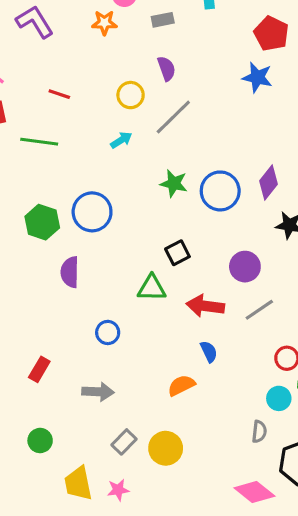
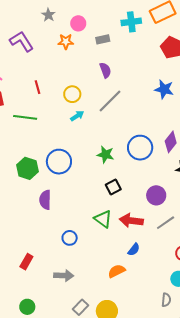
blue star: (257, 77) -> (164, 89), moved
red line: (59, 94) -> (38, 87), turned 56
yellow circle: (131, 95) -> (72, 94), moved
green star: (174, 183) -> (106, 155), moved
green triangle: (152, 288) -> (103, 219), moved, turned 36
blue semicircle: (209, 352) -> (134, 249), turned 64

